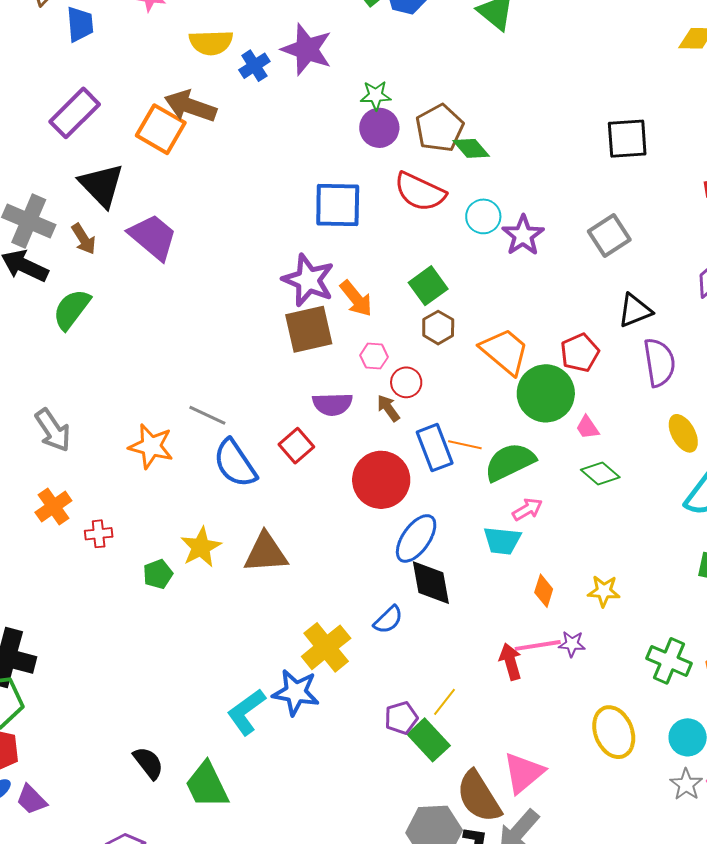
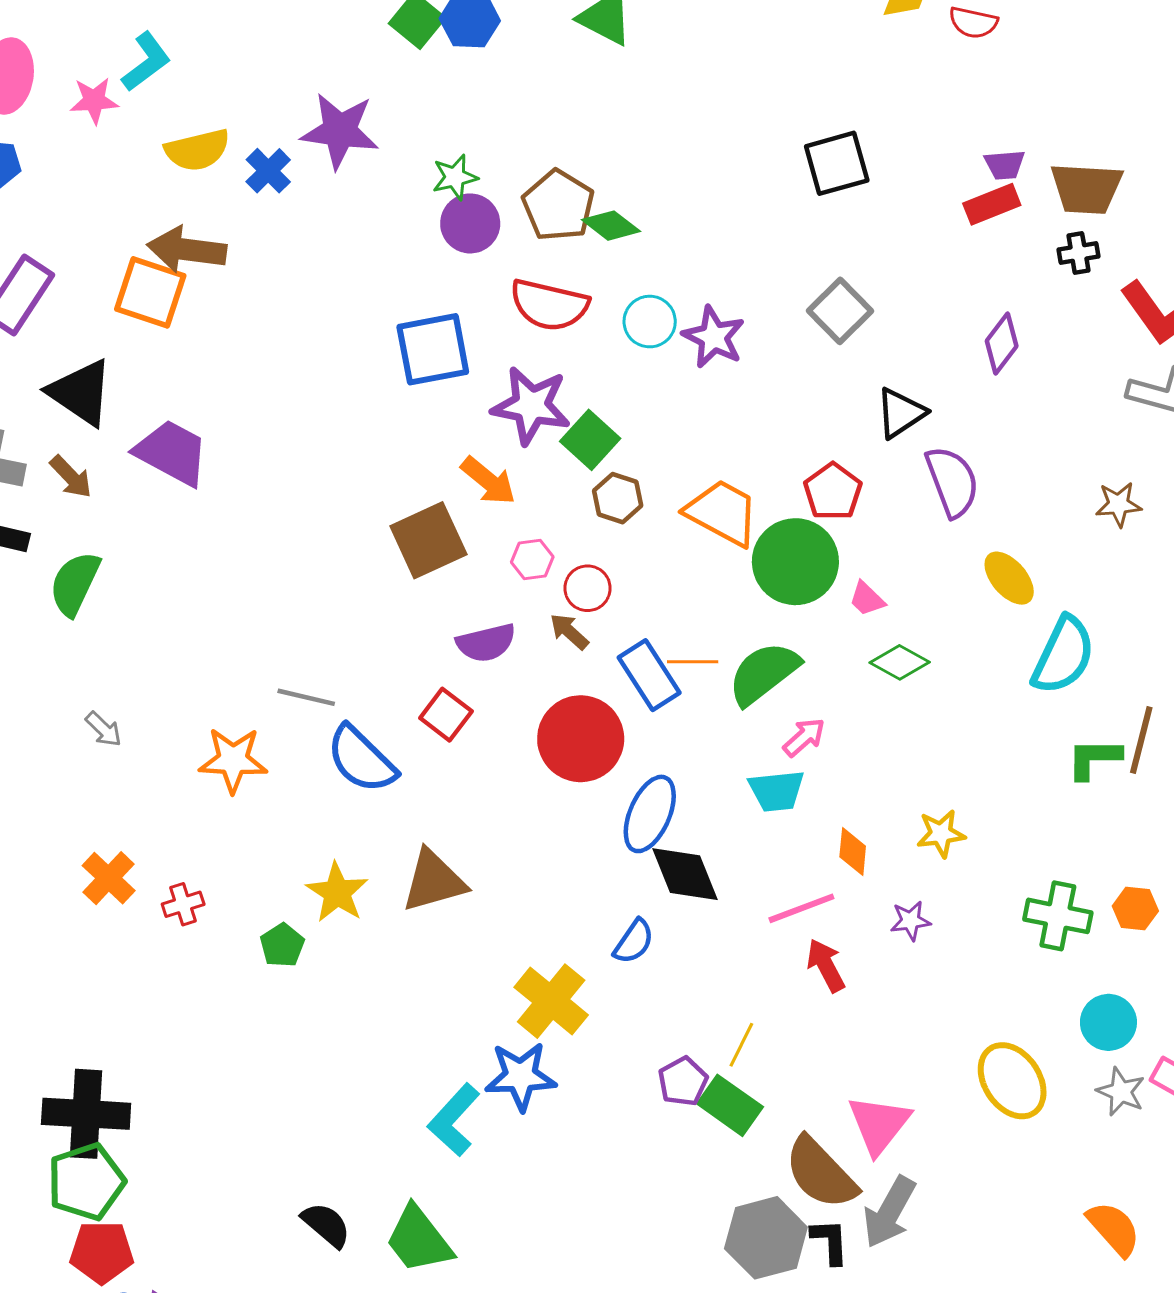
purple star: (308, 280) -> (531, 406), moved
gray arrow: (53, 430) -> (104, 729), moved, size x0.6
pink line: (538, 645) -> (801, 908), moved
yellow ellipse: (614, 732) -> (1012, 1081), moved

